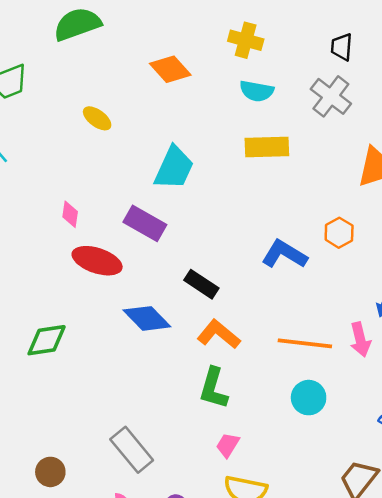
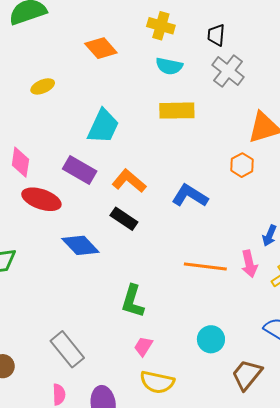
black trapezoid: (342, 47) -> (216, 35), moved
yellow ellipse: (97, 118) -> (43, 86), turned -60
pink diamond: (70, 214) -> (20, 162), size x1.4
orange hexagon: (339, 233) -> (242, 165), moved
orange L-shape: (219, 334) -> (129, 181), moved
cyan circle: (309, 398) -> (211, 339), moved

